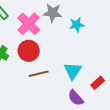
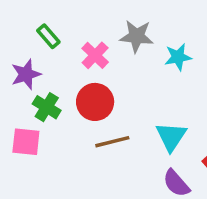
pink cross: (29, 24) -> (95, 55), size x0.7

